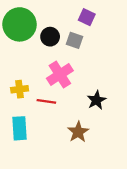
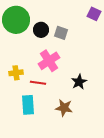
purple square: (87, 17) -> (94, 14), moved
cyan rectangle: (20, 128) -> (28, 105), moved
brown star: (78, 132) -> (64, 108), turned -30

